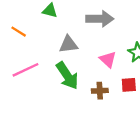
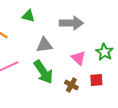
brown cross: (100, 91) -> (71, 85), turned 32

